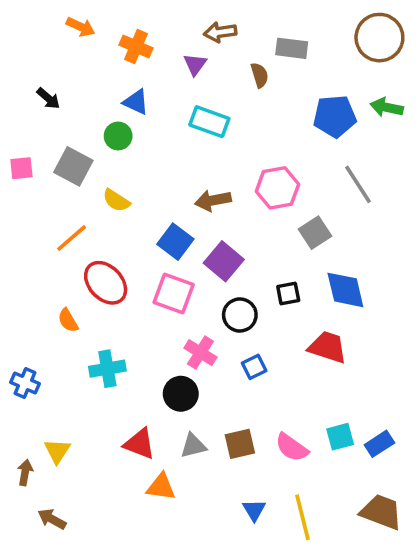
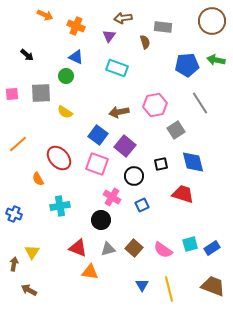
gray square: (73, 166) -> (41, 93), turned -30
orange line: (72, 238) -> (18, 144), moved
brown square: (240, 444) -> (134, 248), turned -36

